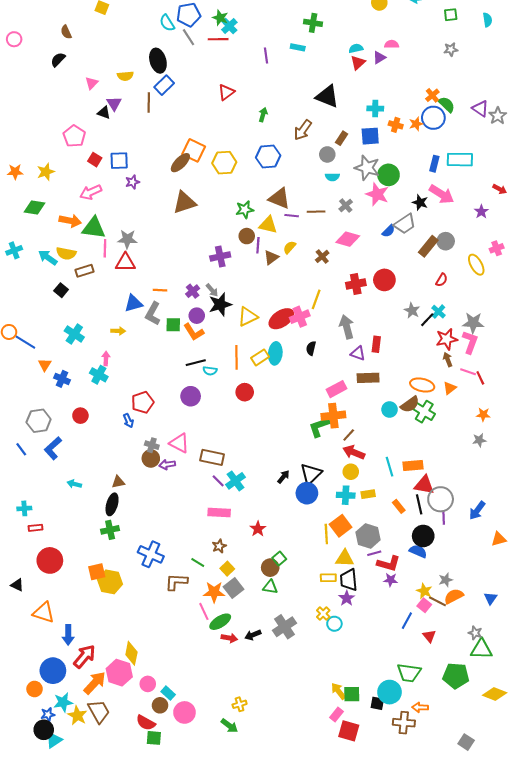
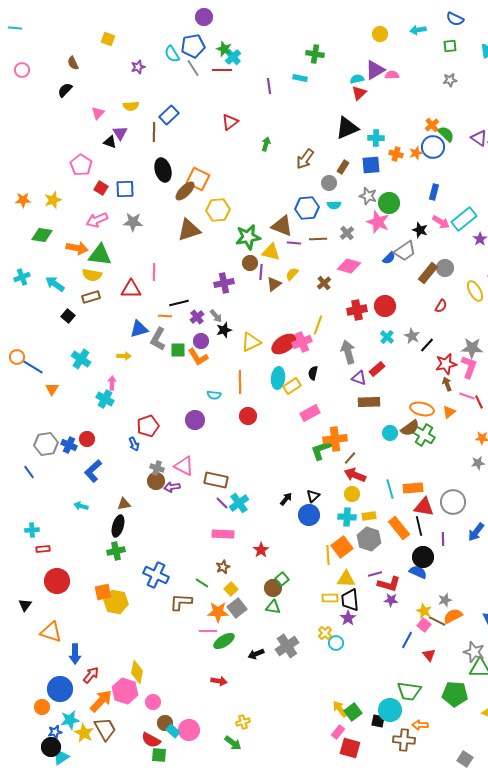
purple triangle: (379, 58) -> (375, 70), moved, size x1.5
black ellipse: (158, 61) -> (163, 170), moved
black triangle: (327, 96) -> (347, 128), moved, turned -45
blue hexagon: (268, 157) -> (307, 208), moved
cyan rectangle: (460, 160) -> (464, 219), moved, turned -40
yellow hexagon: (224, 163) -> (218, 210), moved
gray star: (367, 168) -> (368, 196), size x0.7
purple star: (132, 182) -> (138, 67), moved
pink arrow: (442, 194) -> (441, 222), size x0.7
green star: (245, 210) -> (248, 237), size x1.4
gray star: (127, 239) -> (133, 222), moved
pink line: (105, 248) -> (154, 272), moved
yellow semicircle: (66, 253) -> (92, 275), moved
black star: (220, 304) -> (224, 330), size x0.7
cyan cross: (438, 312) -> (387, 337), moved
red rectangle: (376, 344) -> (377, 369), turned 42
yellow rectangle: (260, 357) -> (292, 386), moved
black line: (196, 363) -> (179, 303), moved
blue cross: (62, 379) -> (69, 445), moved
pink rectangle: (336, 389) -> (310, 413), moved
blue L-shape: (53, 448) -> (93, 471), moved
black triangle: (311, 474) -> (313, 496), size x0.6
gray circle: (441, 499) -> (453, 502), moved
orange rectangle: (399, 506) -> (399, 528), size x1.6
gray hexagon: (368, 536) -> (369, 539), moved
black triangle: (17, 585) -> (25, 605), turned 40
pink line: (204, 611) -> (208, 631), turned -66
gray star: (475, 633) -> (474, 652), size x1.5
red arrow: (229, 638) -> (219, 681), moved
red arrow: (85, 656) -> (91, 675), size x0.7
cyan rectangle: (168, 693) -> (173, 731), moved
green square: (352, 694) -> (353, 712), turned -36

